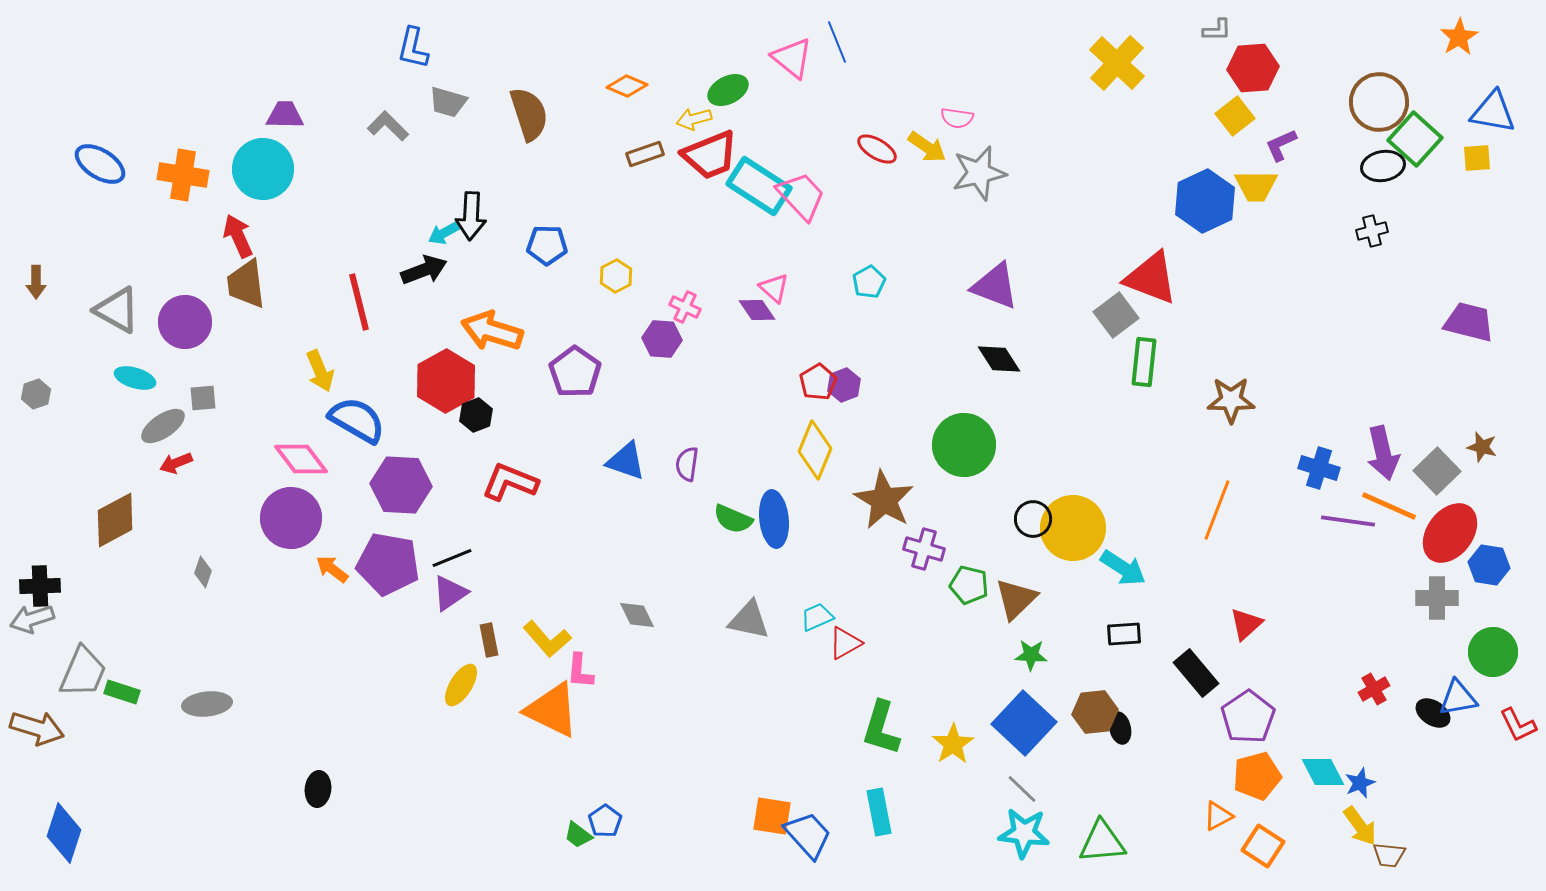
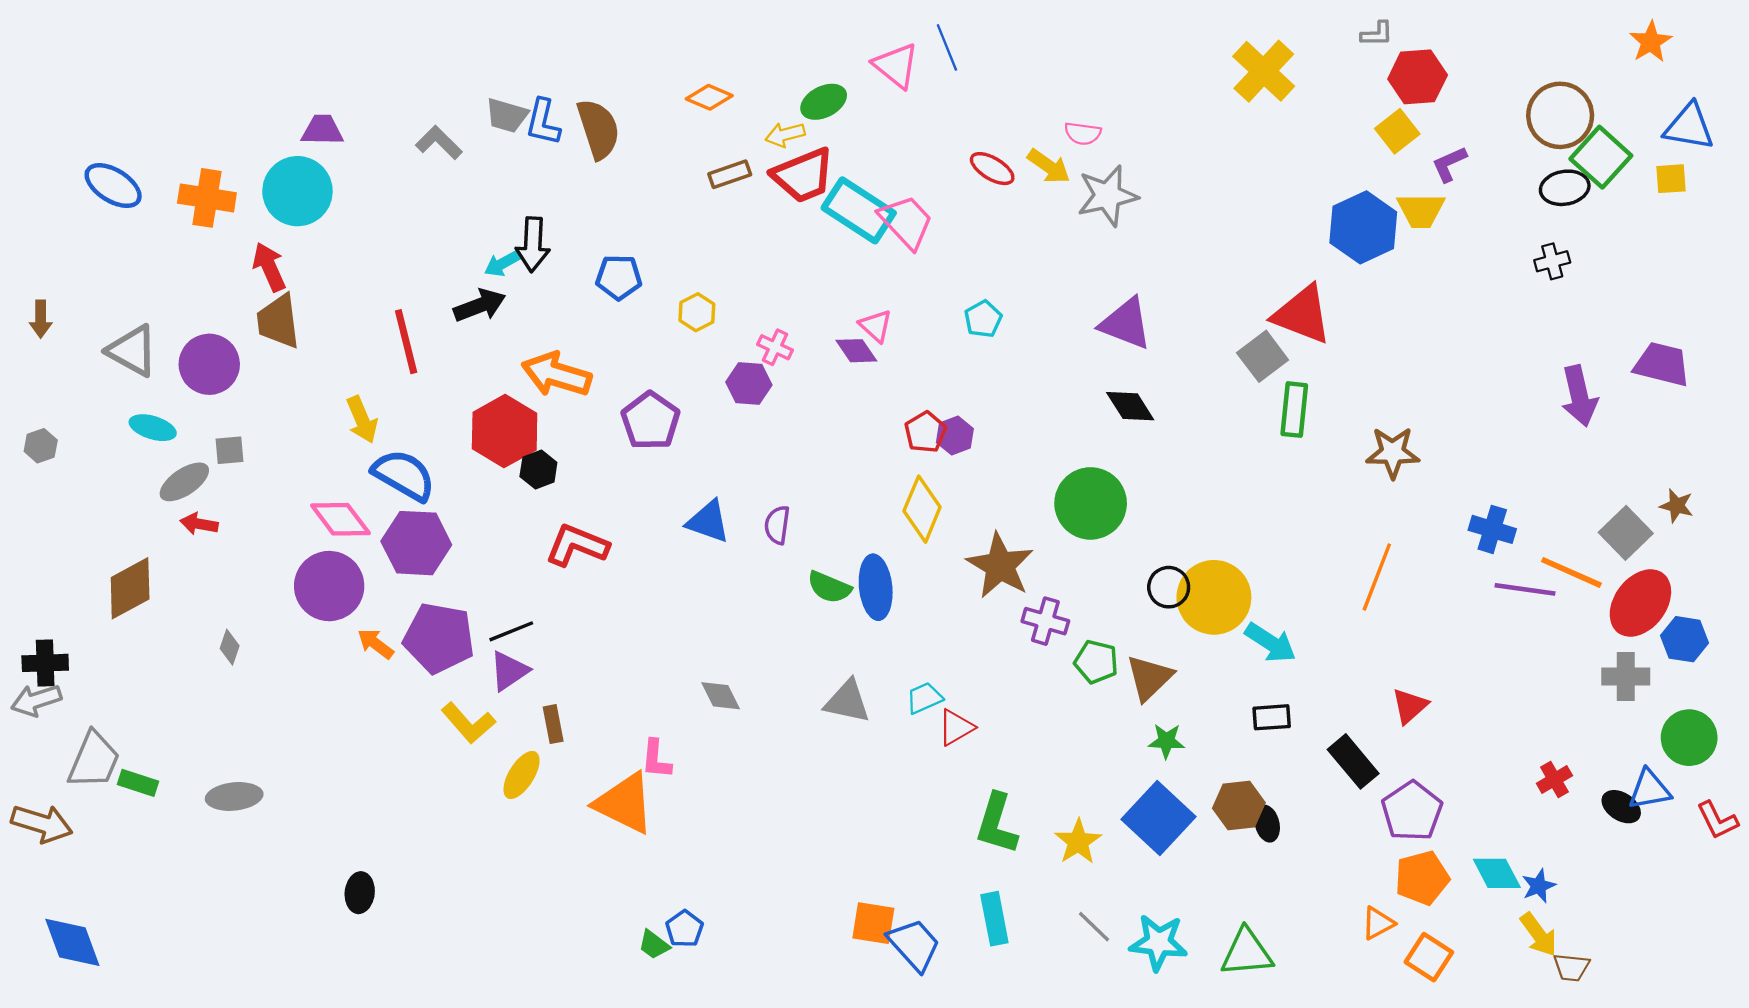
blue L-shape: (413, 48) -> (543, 122), moved
purple arrow: (1383, 453) -> (1579, 396), moved
red arrow: (176, 463) -> (199, 524), turned 32
purple hexagon: (401, 485) -> (416, 543), moved
yellow L-shape: (547, 639) -> (468, 723), moved
gray line: (1022, 789) -> (1094, 927), moved
blue diamond: (64, 833) -> (72, 942), turned -38

